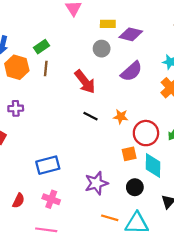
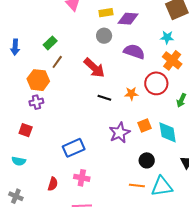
orange hexagon: (17, 67) -> (38, 80), moved
brown line: (46, 69) -> (57, 62), turned 40
purple semicircle: (131, 71) -> (134, 52), turned -110
red circle: (146, 133) -> (156, 83), moved
purple star: (96, 183) -> (120, 133), moved
black circle: (135, 187) -> (147, 160), moved

